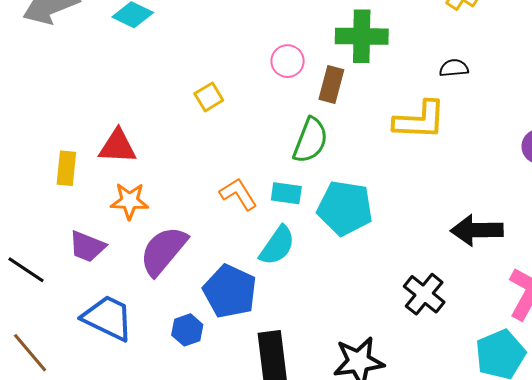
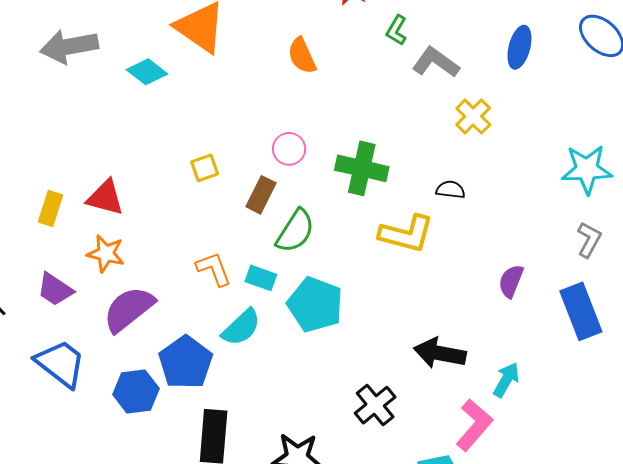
green cross: (362, 36) -> (362, 168), moved
brown rectangle: (331, 84) -> (261, 195), moved
blue hexagon: (187, 330) -> (136, 392), size x1.4

